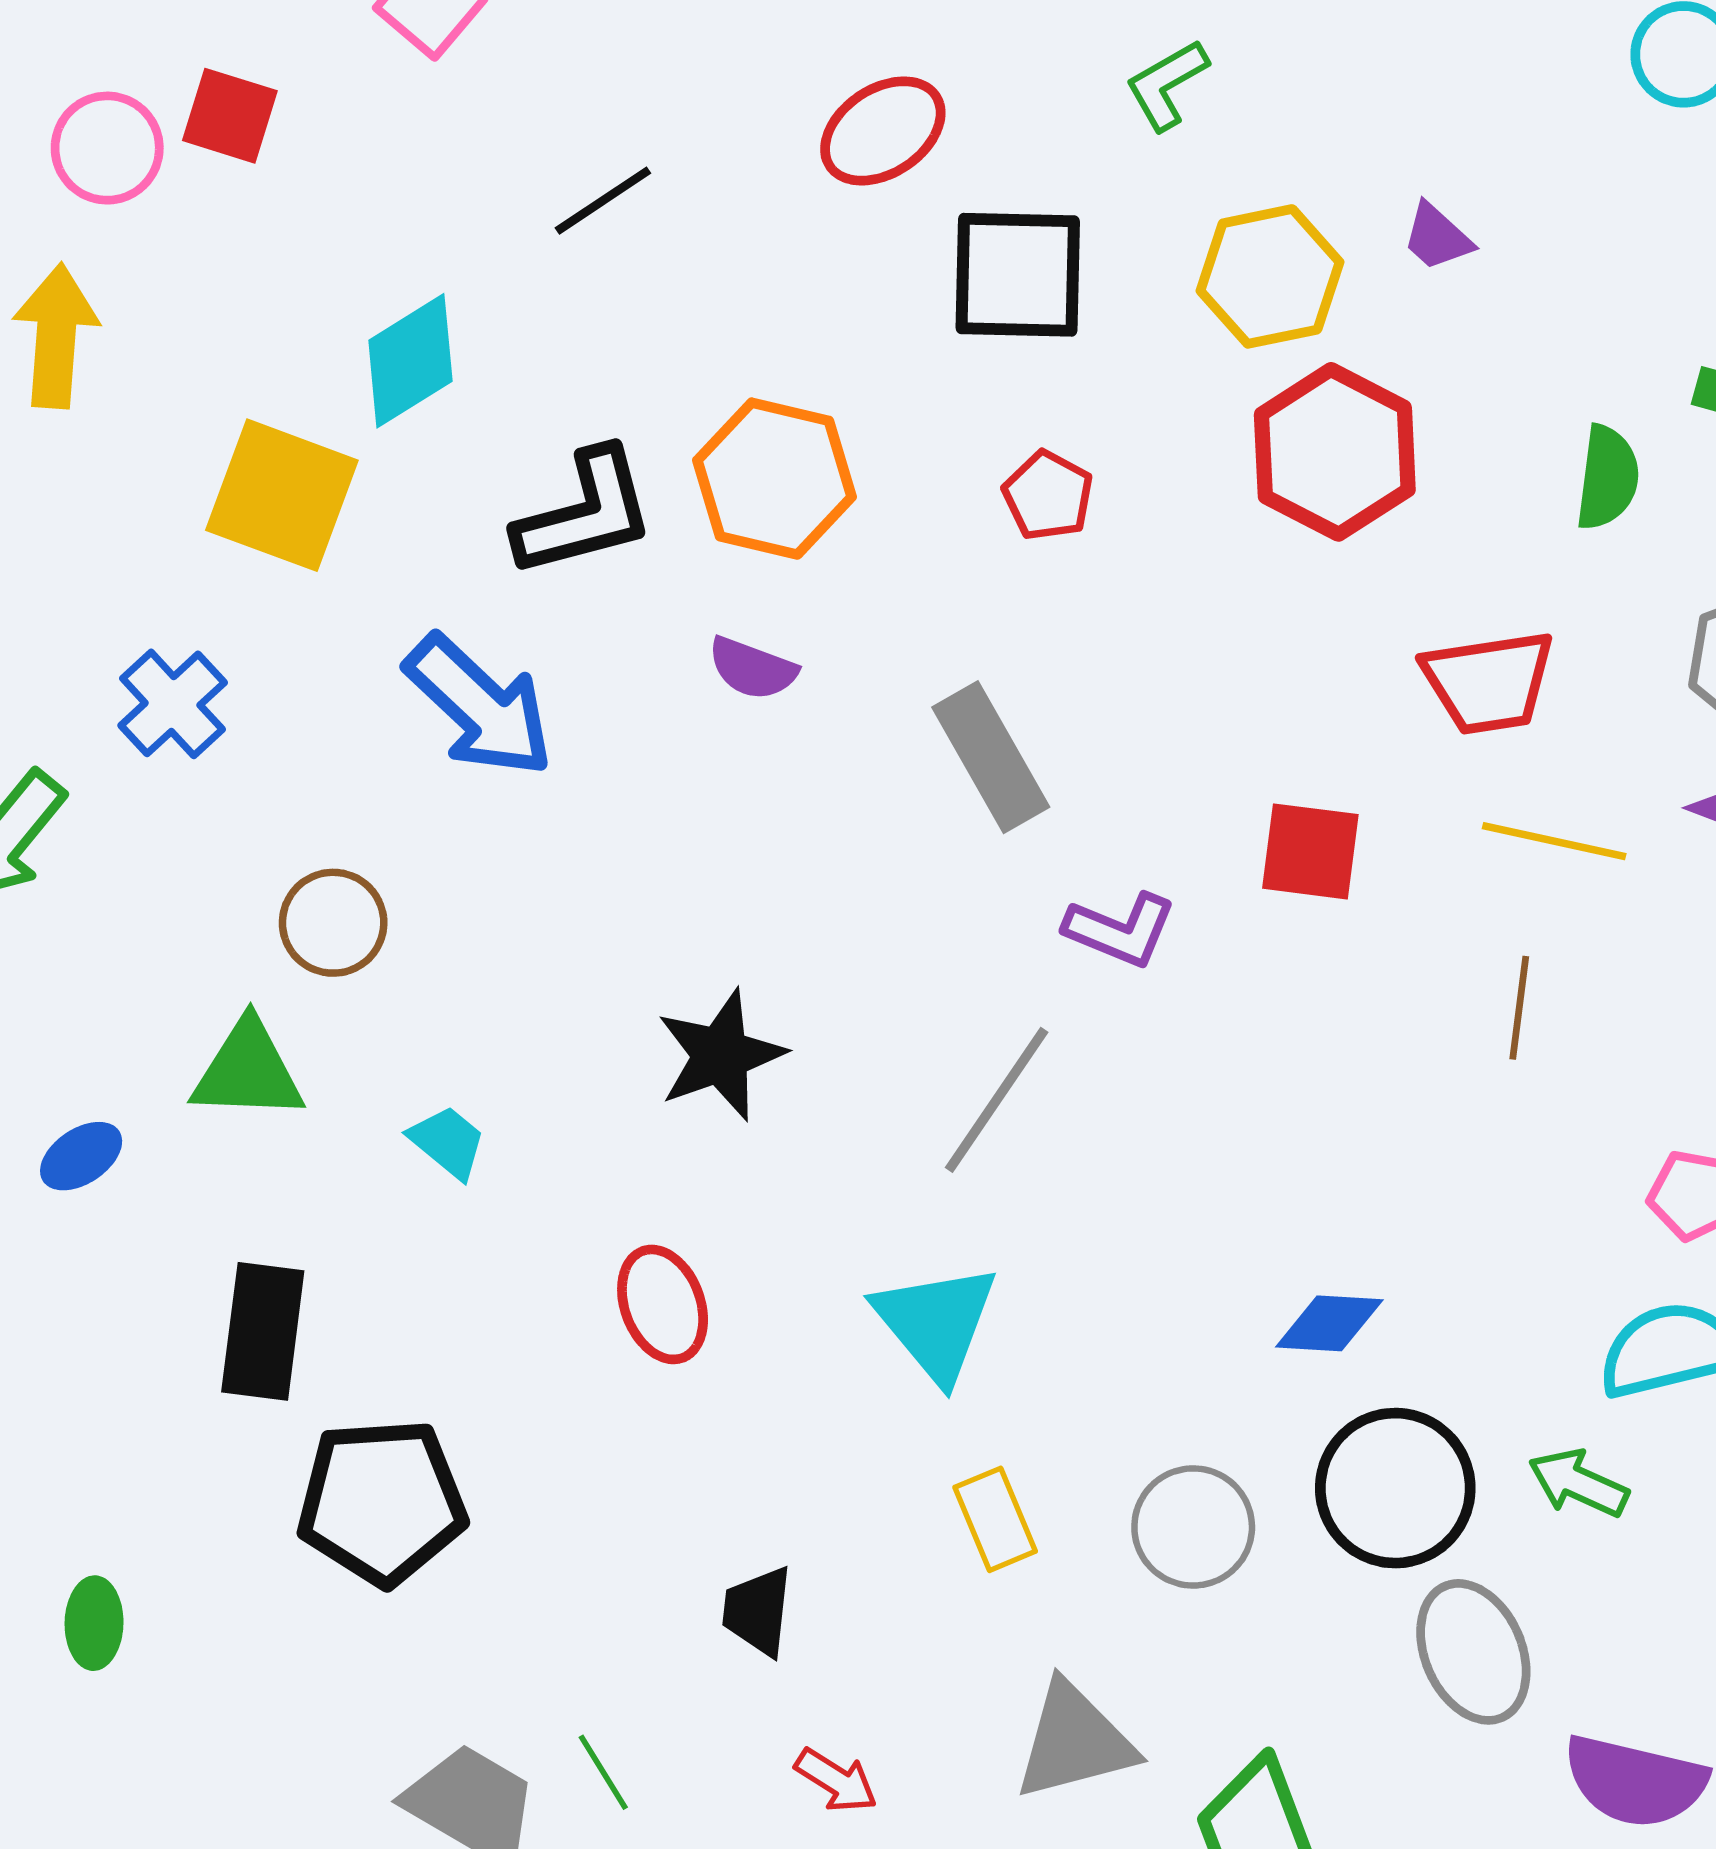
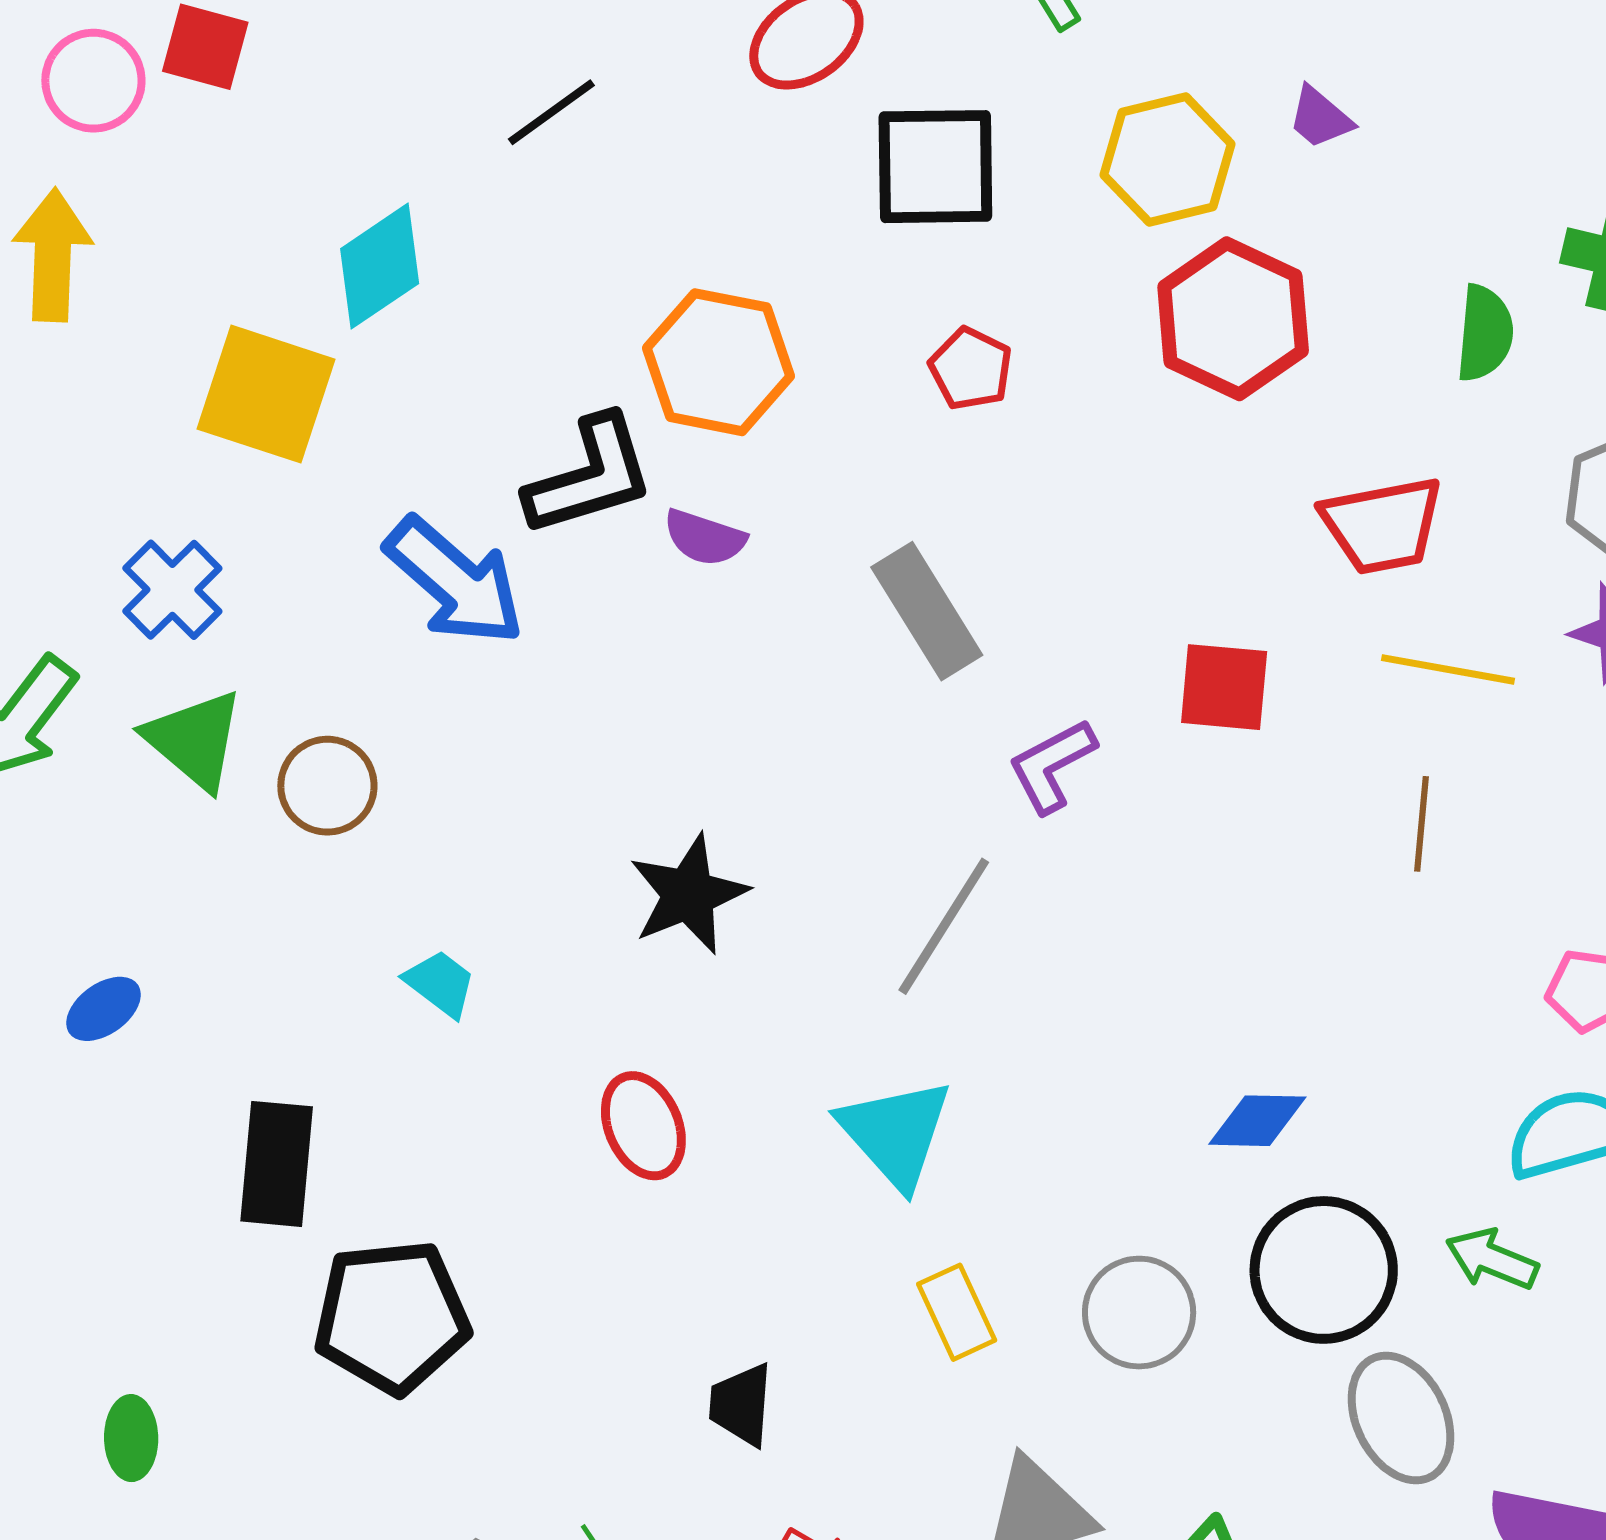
black L-shape: (585, 513) -> (590, 476), moved
purple L-shape: (1120, 930) -> (1052, 766), turned 132
green triangle: (248, 1071) -> (194, 740), moved, turned 40

